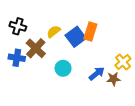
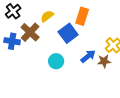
black cross: (18, 26) -> (13, 11), turned 35
blue square: (76, 37) -> (68, 33), moved
cyan circle: (63, 68) -> (56, 61), moved

